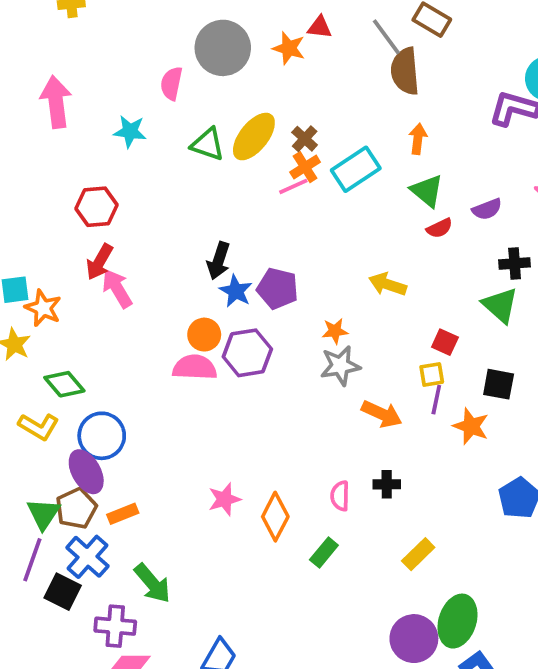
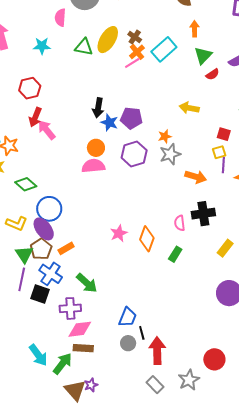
green triangle: (427, 191) -> (203, 56), turned 42
purple hexagon: (247, 353) -> (134, 154), moved
yellow L-shape: (39, 426) -> (17, 224), moved
black cross: (387, 484) -> (203, 214), size x1.6

